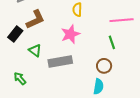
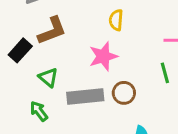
brown circle: (104, 66) -> (124, 93), moved
green arrow: (20, 78) -> (39, 111), moved

